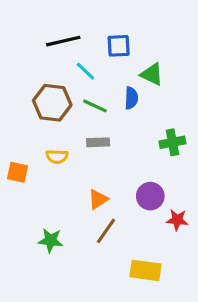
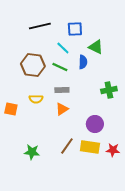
cyan line: (85, 71) -> (63, 48), moved
orange triangle: (98, 199) -> (62, 109), moved
red star: (177, 220) -> (113, 150), moved
yellow rectangle: (146, 270) -> (90, 147), moved

